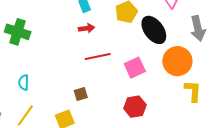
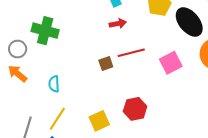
brown square: (81, 94) -> (106, 63), moved
red hexagon: (135, 107) -> (135, 109), moved

